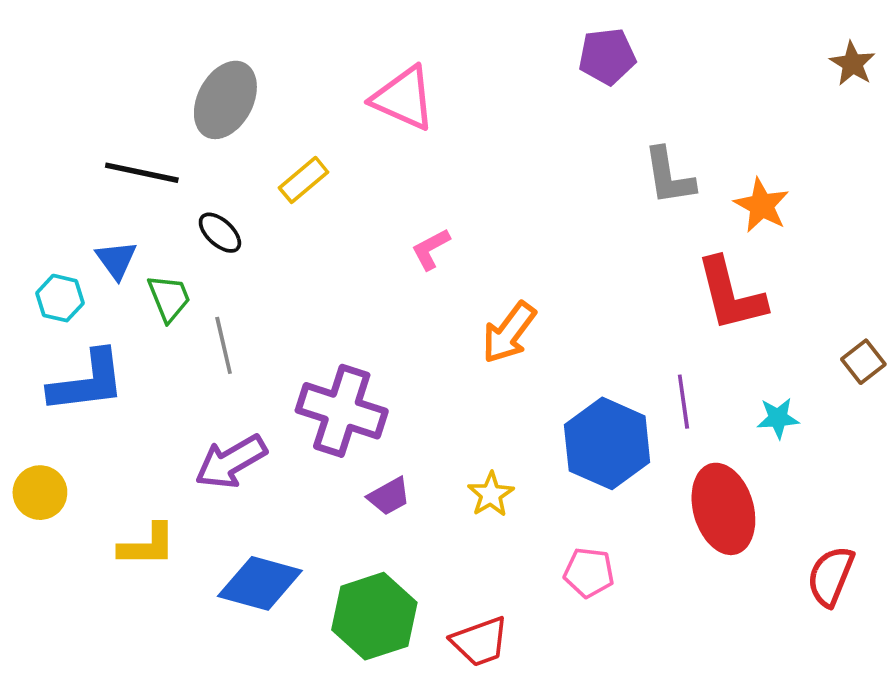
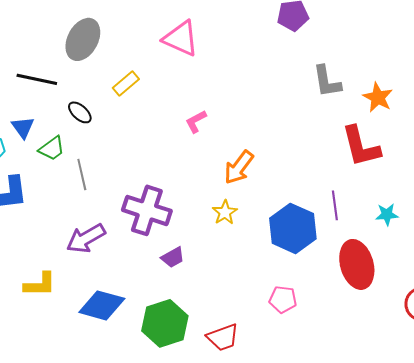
green trapezoid: (169, 298) -> (52, 148), turned 76
yellow star: (491, 494) -> (225, 212), moved

